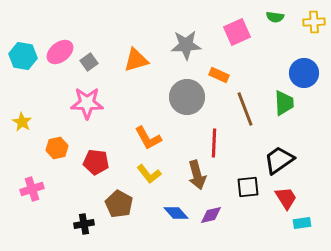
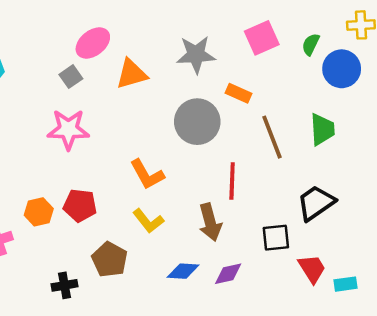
green semicircle: (275, 17) -> (311, 44), moved, turned 108
pink ellipse: (60, 52) -> (93, 43), moved
blue circle: (304, 73) -> (342, 69), moved
orange hexagon: (57, 148) -> (39, 212), moved
red trapezoid: (286, 198) -> (312, 269), moved
blue diamond: (176, 213) -> (183, 271), turned -45

